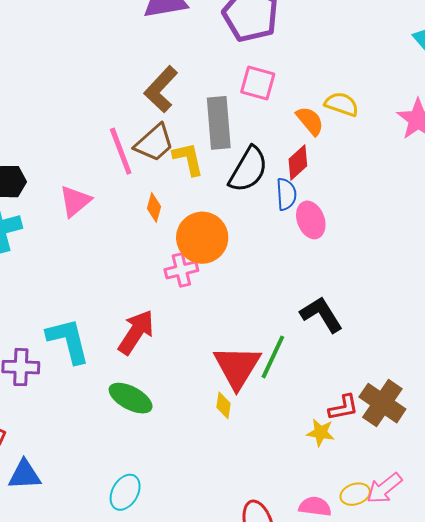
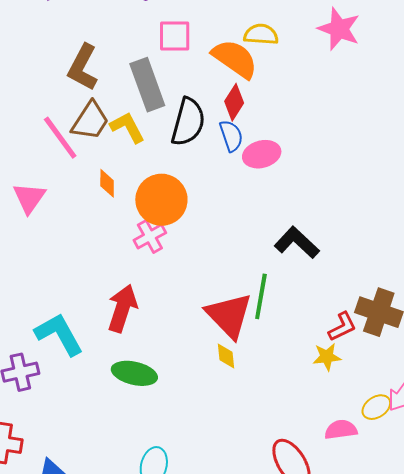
orange semicircle: (310, 121) -> (235, 59), size x1.5
pink ellipse: (311, 220) -> (262, 154), turned -69

